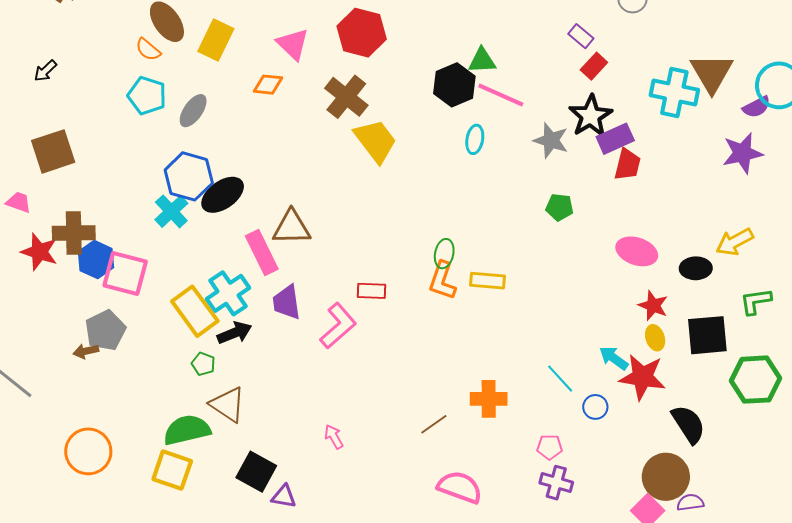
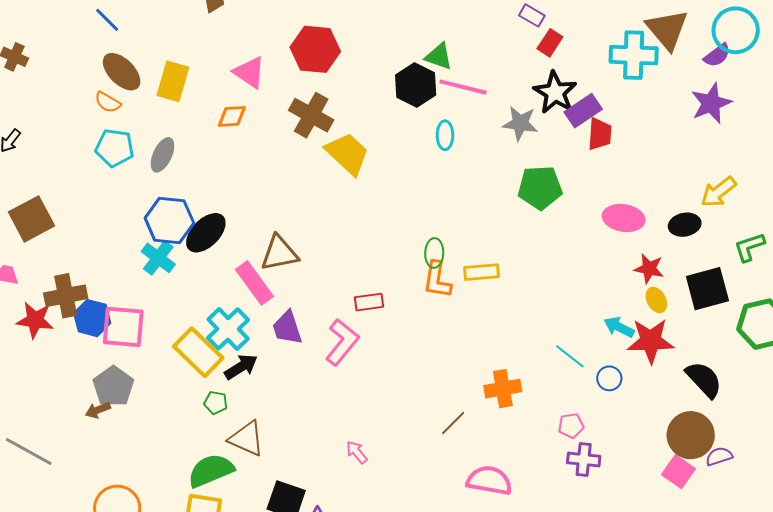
green triangle: (482, 61) -> (439, 56), turned 32
green pentagon: (560, 207) -> (540, 188), size x1.6

